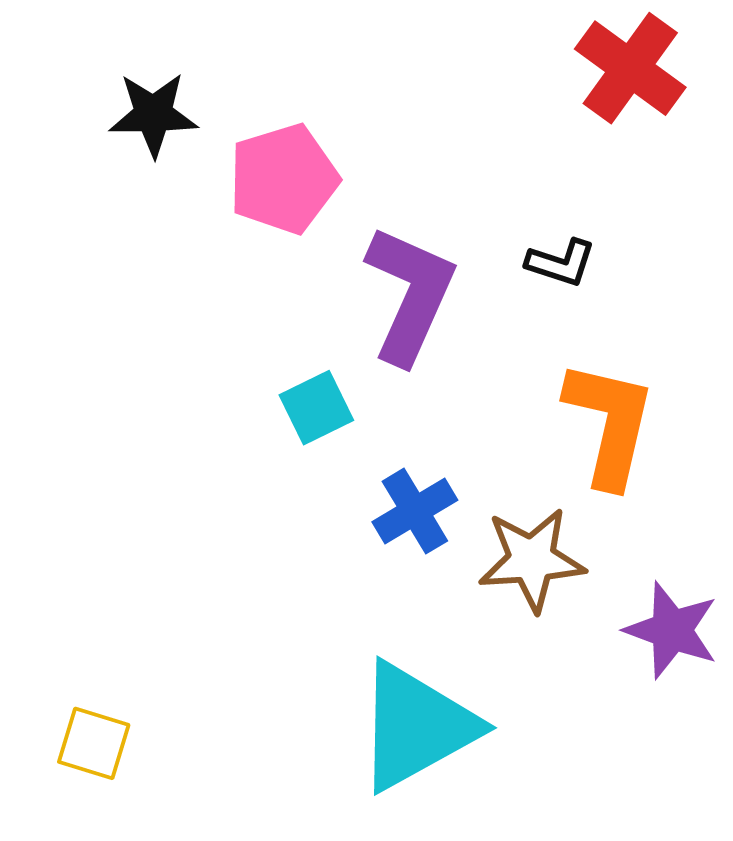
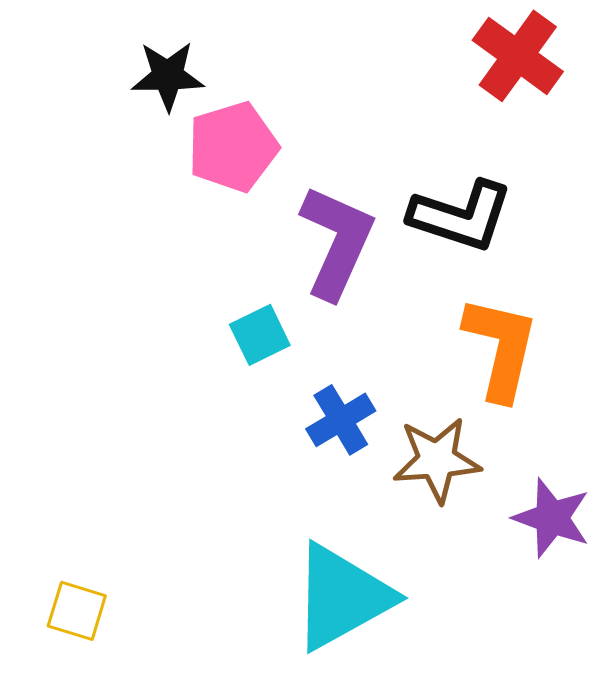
black star: (153, 114) -> (168, 76), moved
black L-shape: (561, 263) -> (461, 216), size x1.8

